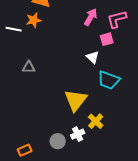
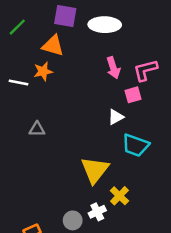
pink arrow: (91, 17) -> (113, 68), turned 132
white triangle: (93, 57) -> (116, 117), turned 48

